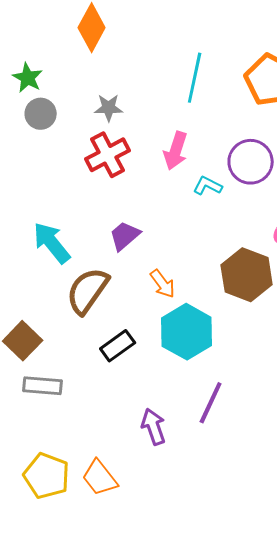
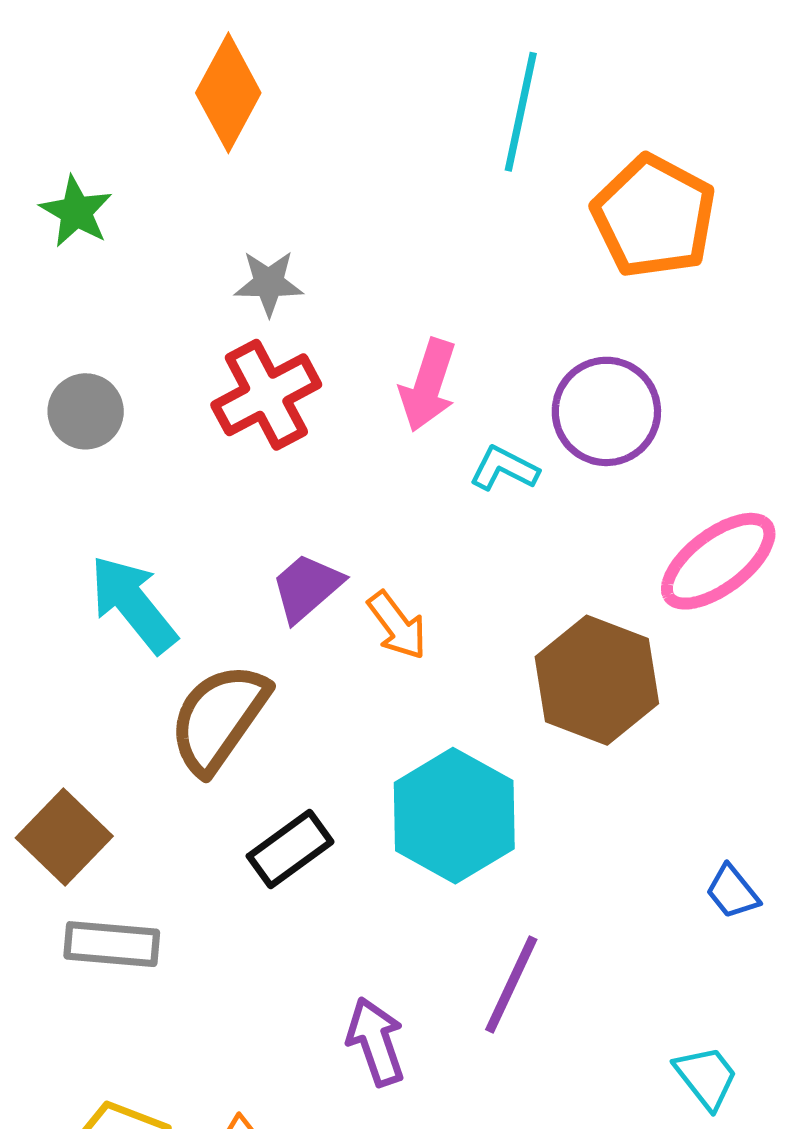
cyan line: (195, 78) -> (521, 112), moved
gray circle: (41, 114) -> (86, 411), moved
orange arrow: (163, 284) -> (397, 625), moved

